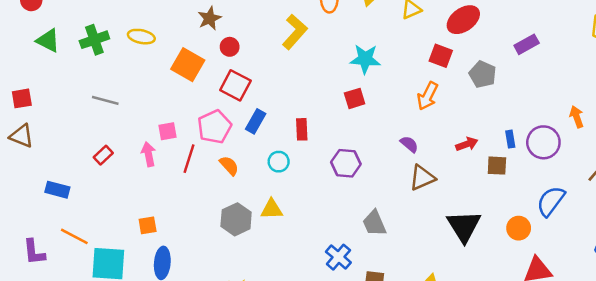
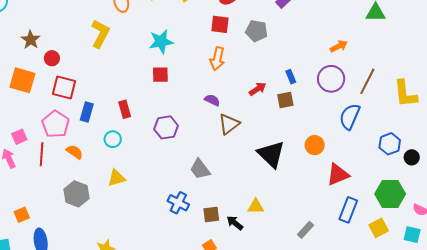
red square: (355, 98) -> (160, 75), turned 30
orange arrow: (577, 117) -> (339, 46), turned 96
purple circle: (543, 142) -> (331, 79), moved
blue semicircle: (551, 201) -> (350, 117), moved
gray hexagon: (236, 219) -> (76, 194), moved

